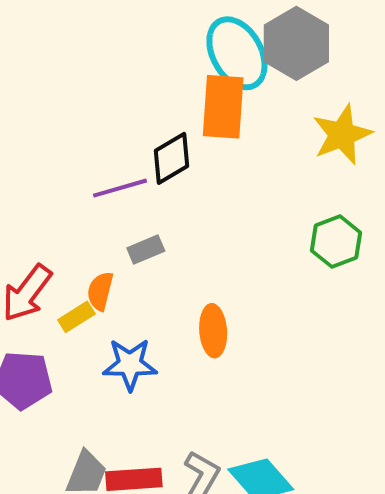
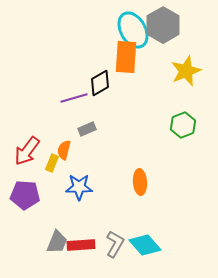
yellow rectangle: (76, 317) -> (52, 163), turned -36
orange ellipse: (213, 331) -> (140, 182), moved

